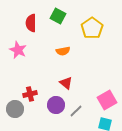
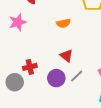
pink star: (18, 50) -> (18, 22), turned 30
gray line: (76, 111) -> (77, 76), moved

